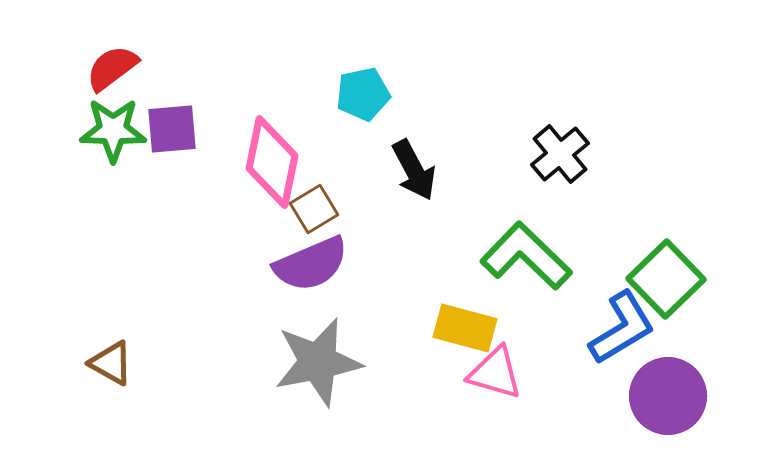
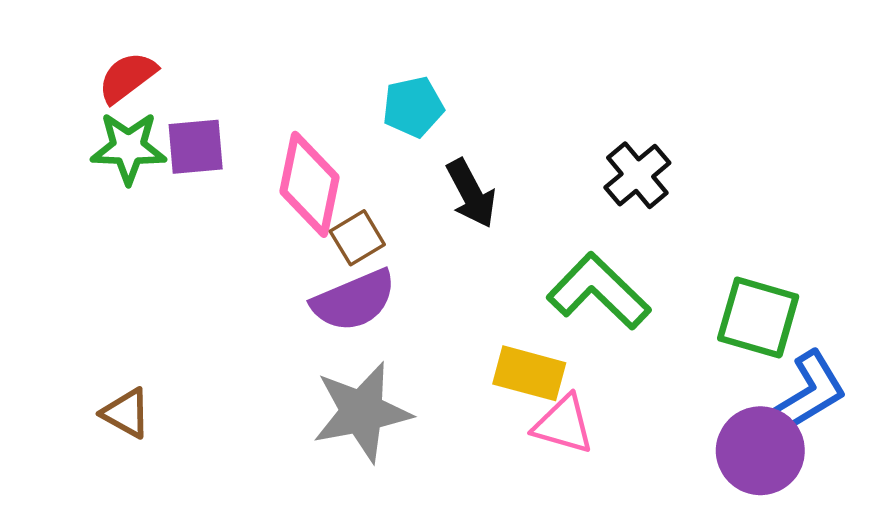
green square: (666, 279) -> (758, 318), turned -30
blue L-shape: (622, 328) -> (809, 393), moved

